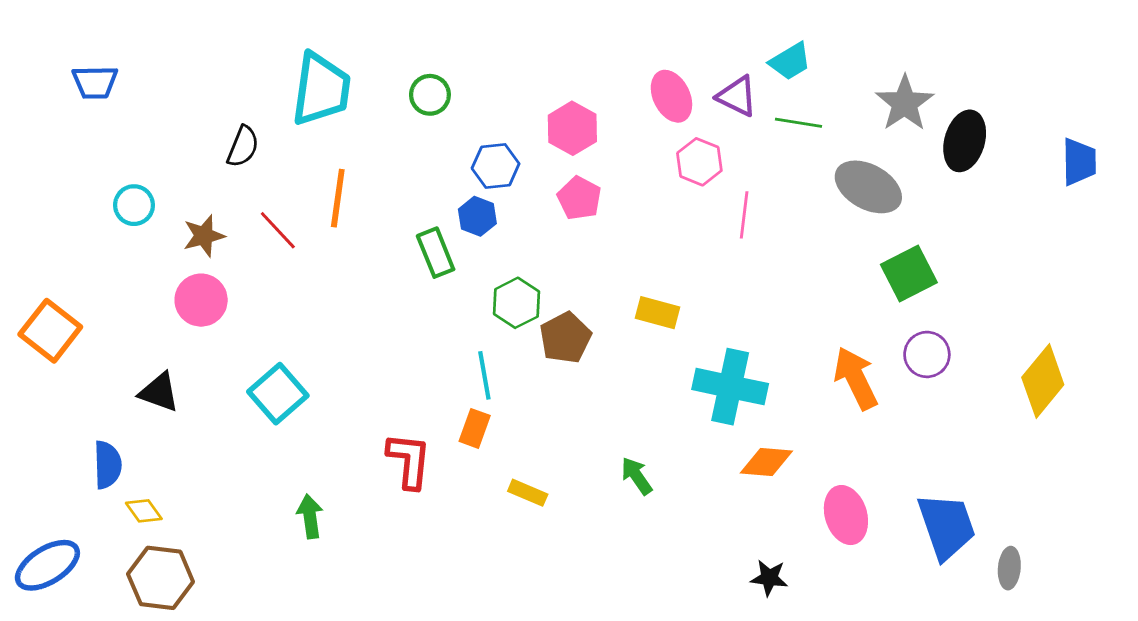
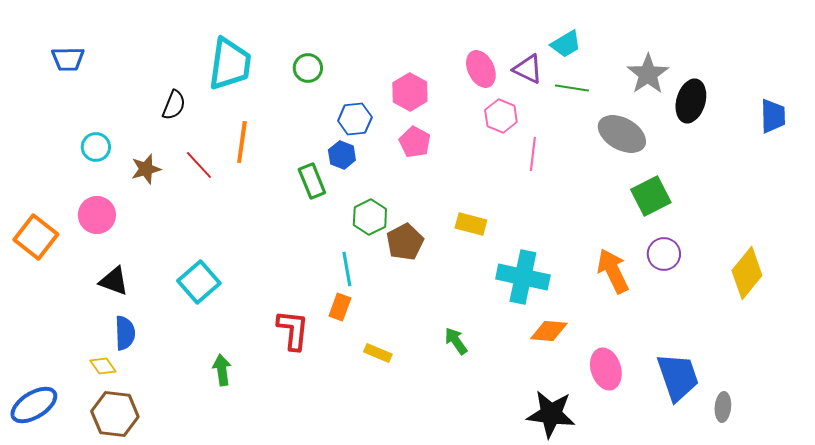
pink circle: (201, 300) -> (97, 215), moved
blue semicircle: (107, 465) -> (125, 333), moved
black star: (769, 578) -> (551, 414), size x1.8

